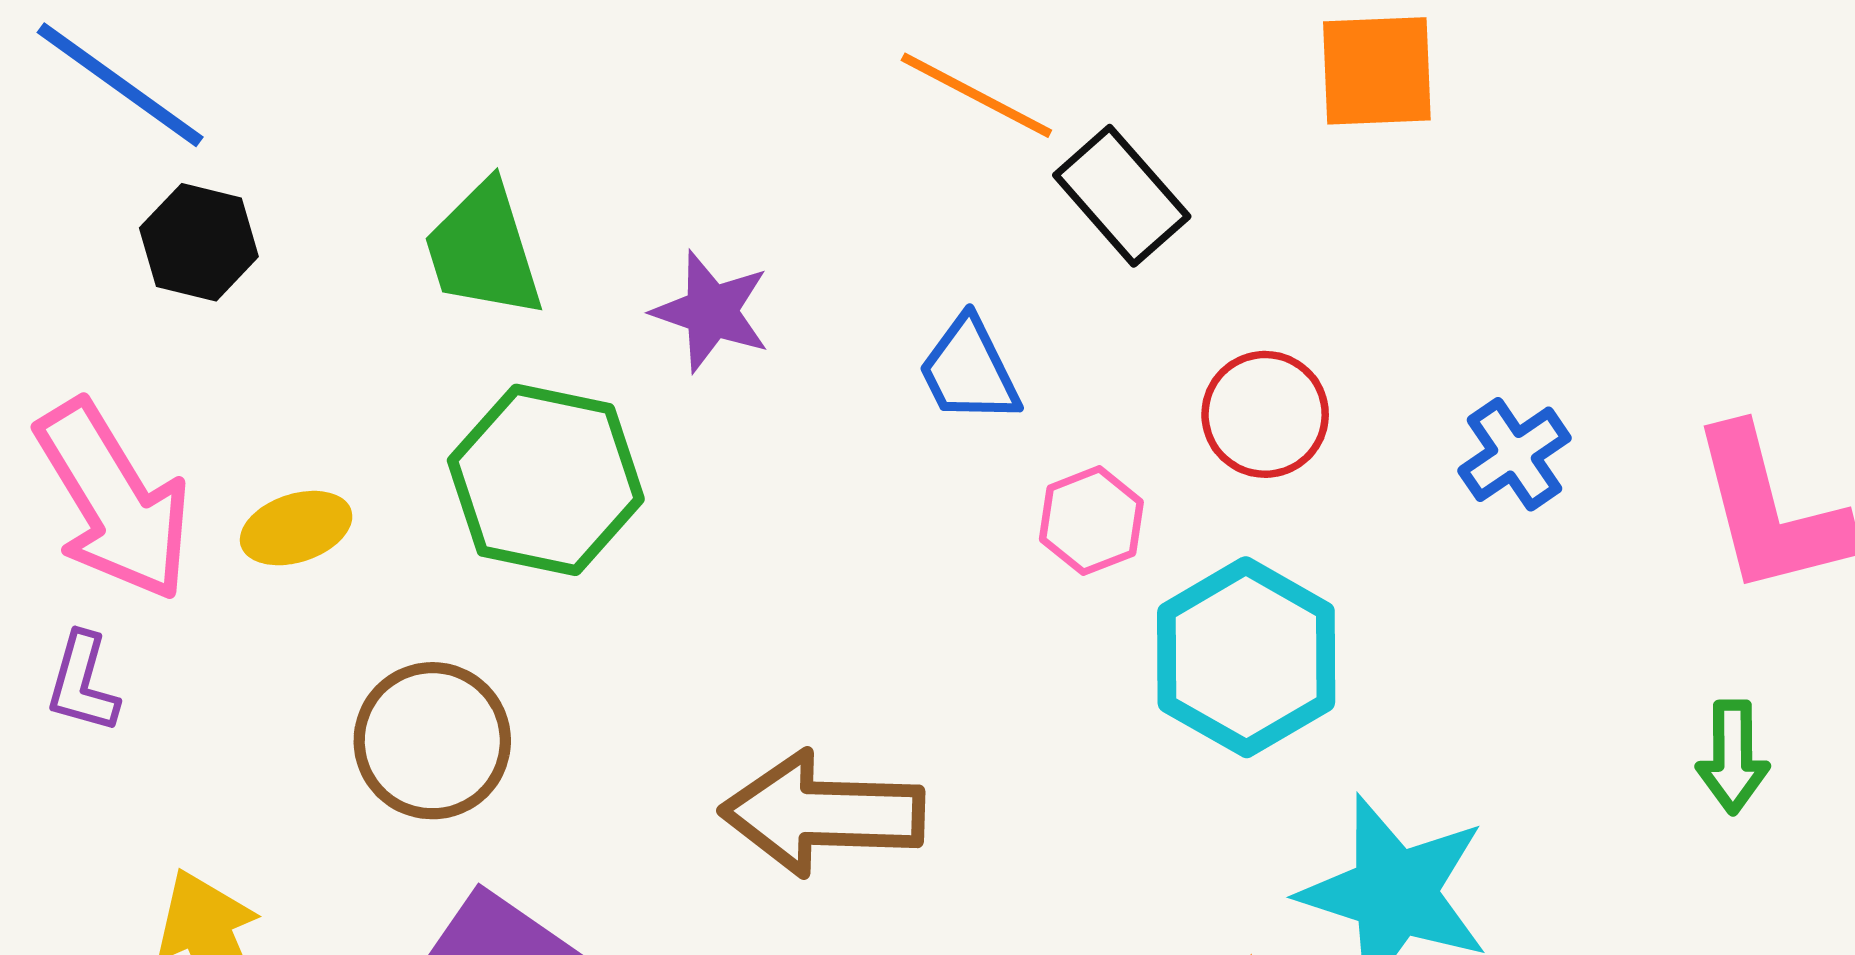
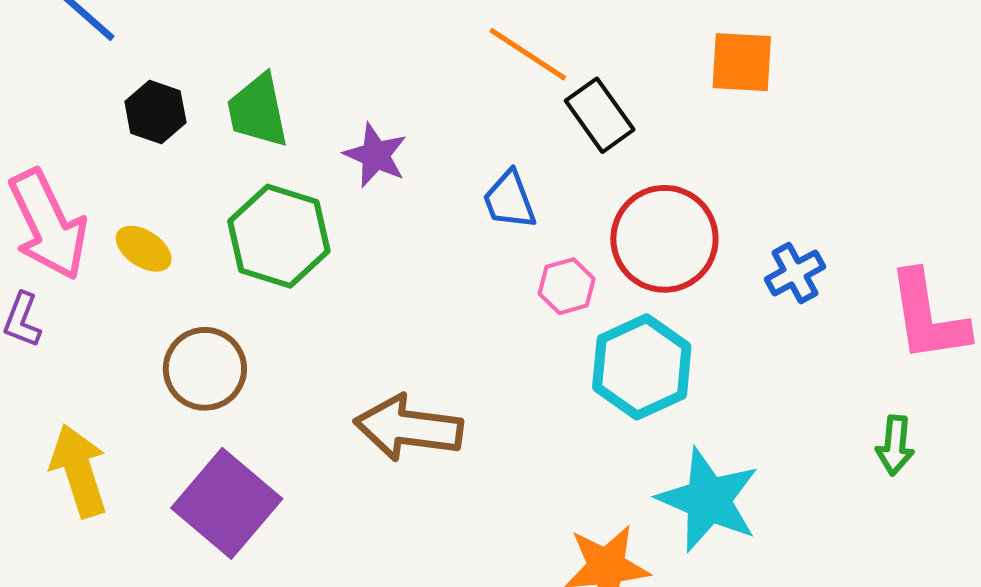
black hexagon: (199, 242) -> (155, 112), moved
red circle: (1265, 414) -> (664, 239), size x1.6
yellow ellipse: (296, 528) -> (144, 249), turned 46

